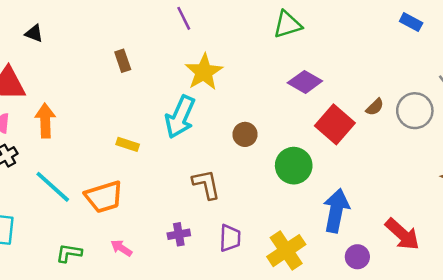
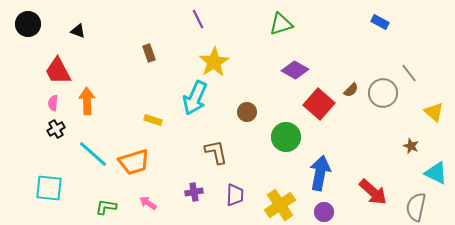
purple circle: (357, 257) -> (324, 212), moved

